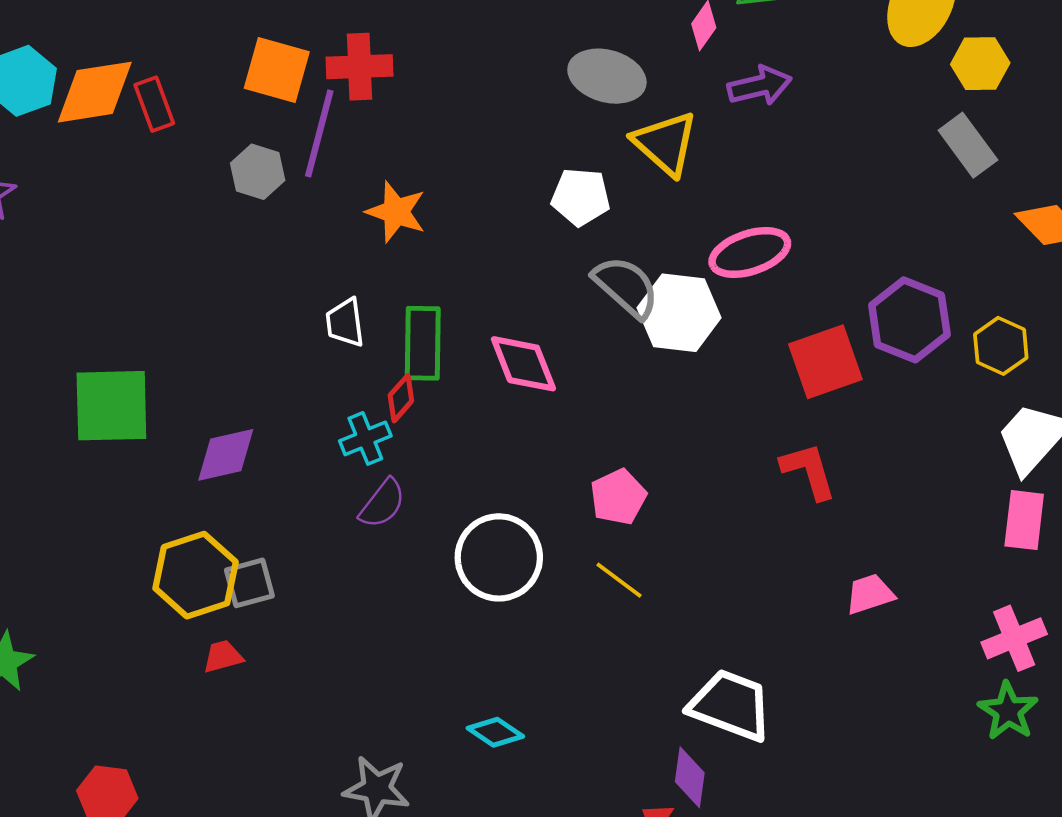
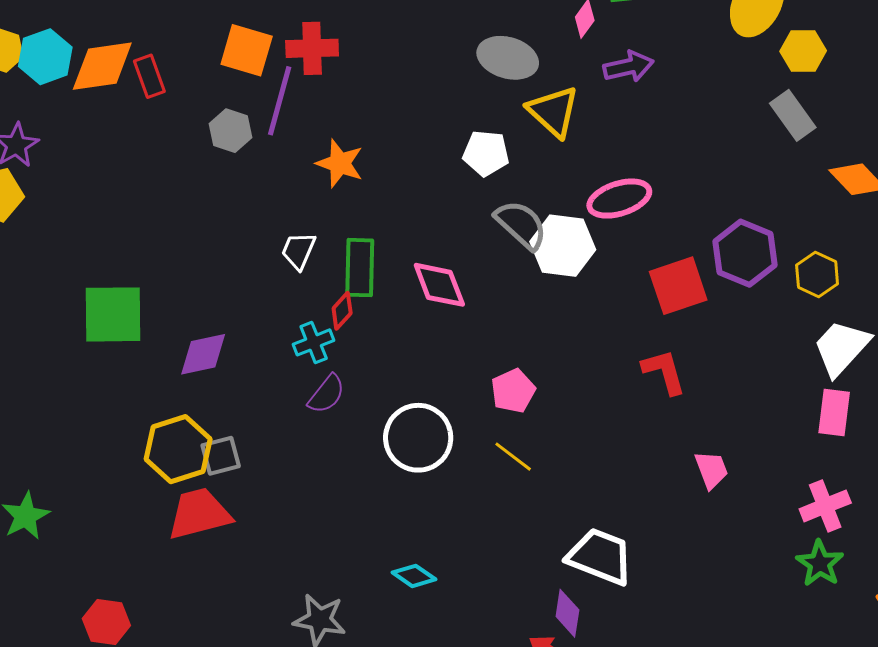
white trapezoid: (345, 323) -> (298, 251), turned 30
pink trapezoid: (870, 594) -> (711, 470), turned 87
red trapezoid: (223, 656) -> (199, 514), size x2.0

